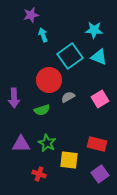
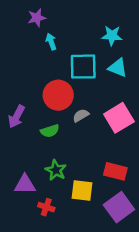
cyan square: (70, 56) -> (83, 67), turned 35
purple arrow: (14, 98) -> (16, 117), turned 30
pink square: (100, 99) -> (119, 118), size x1.4
purple triangle: (21, 144) -> (25, 184), moved
purple square: (100, 174) -> (119, 207), size x1.4

